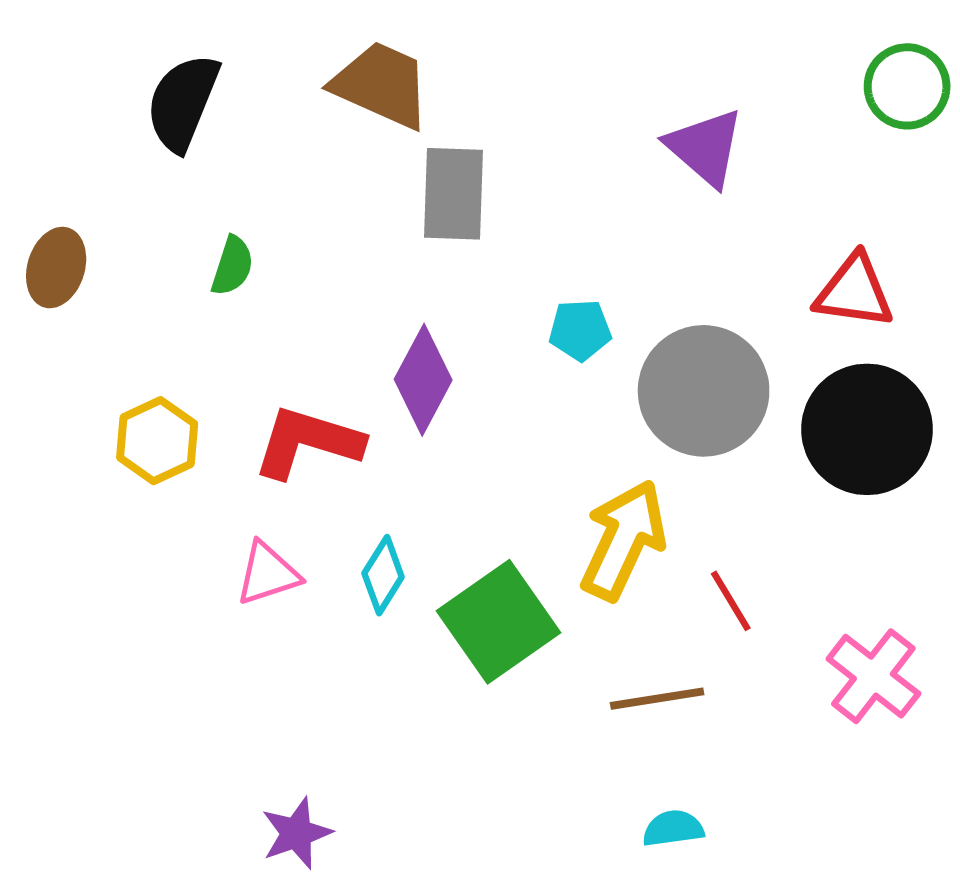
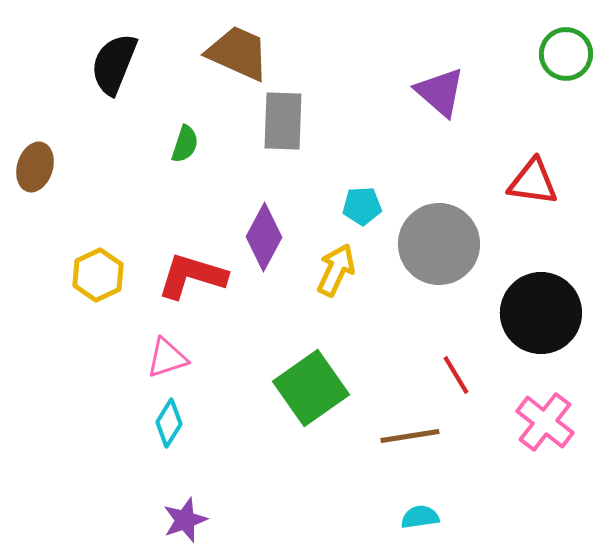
green semicircle: (232, 266) -> (185, 144), moved
black circle: (867, 429) -> (541, 313), moved
yellow arrow: (623, 540) -> (336, 270), moved, size x0.7
cyan diamond: (383, 575) -> (169, 423), moved

